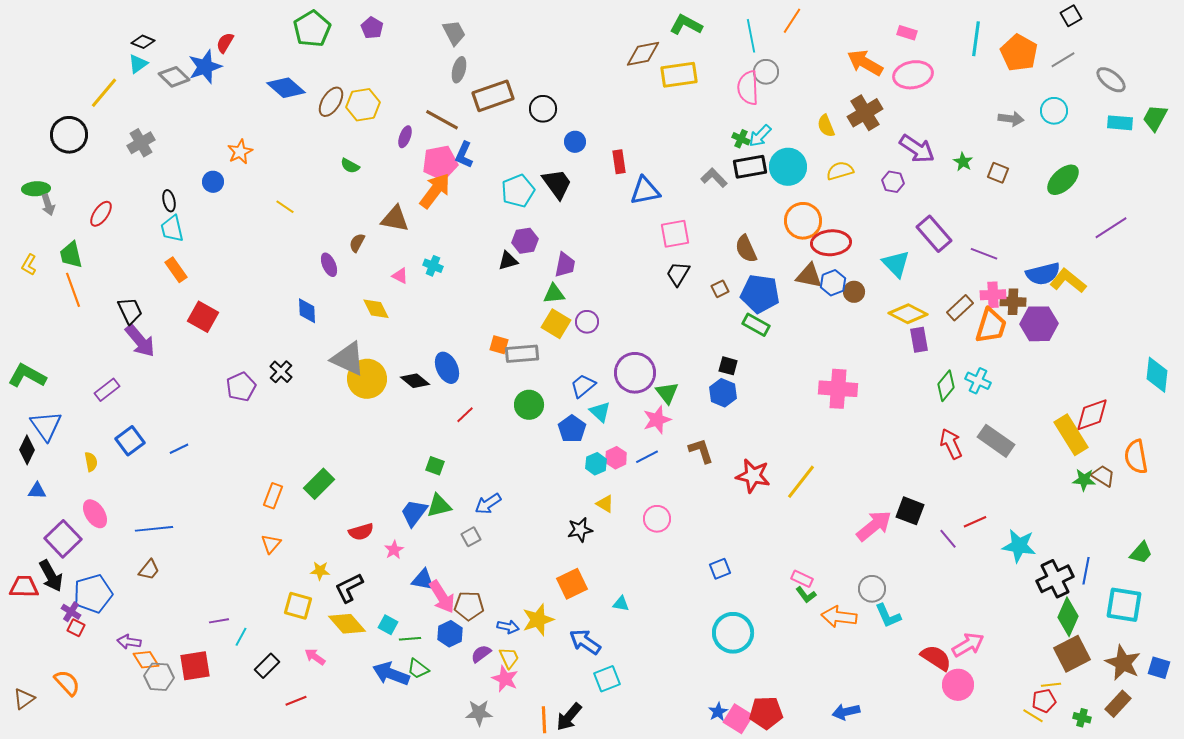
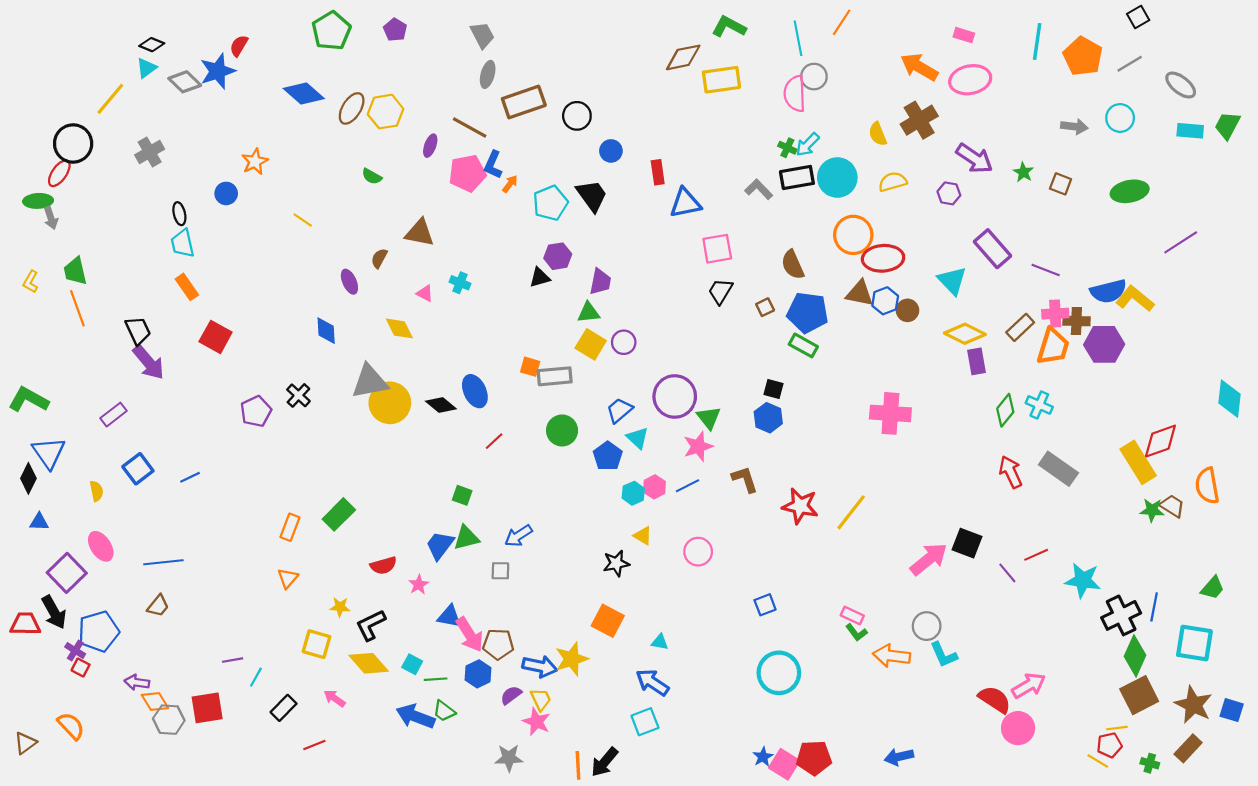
green ellipse: (1063, 180) -> (1130, 191), turned 32
orange arrow: (435, 191) -> (510, 184), moved, size x0.5
red ellipse: (101, 214) -> (59, 173), moved
gray triangle: (348, 359) -> (370, 382), turned -36
gray square: (471, 537) -> (500, 571), turned 30
orange square: (572, 584) -> (608, 621), turned -36
blue arrow: (508, 627) -> (540, 666), size x1.5
blue arrow: (585, 642) -> (652, 682), moved

